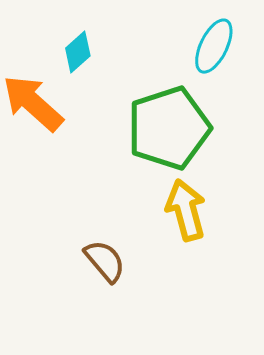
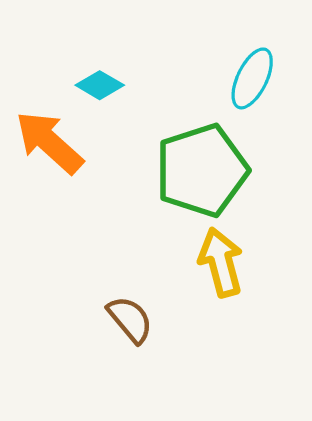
cyan diamond: (78, 52) -> (100, 85), turned 72

